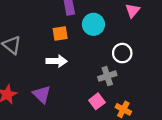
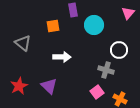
orange square: (60, 34) -> (53, 26), moved
gray cross: (107, 76) -> (106, 70), turned 35

